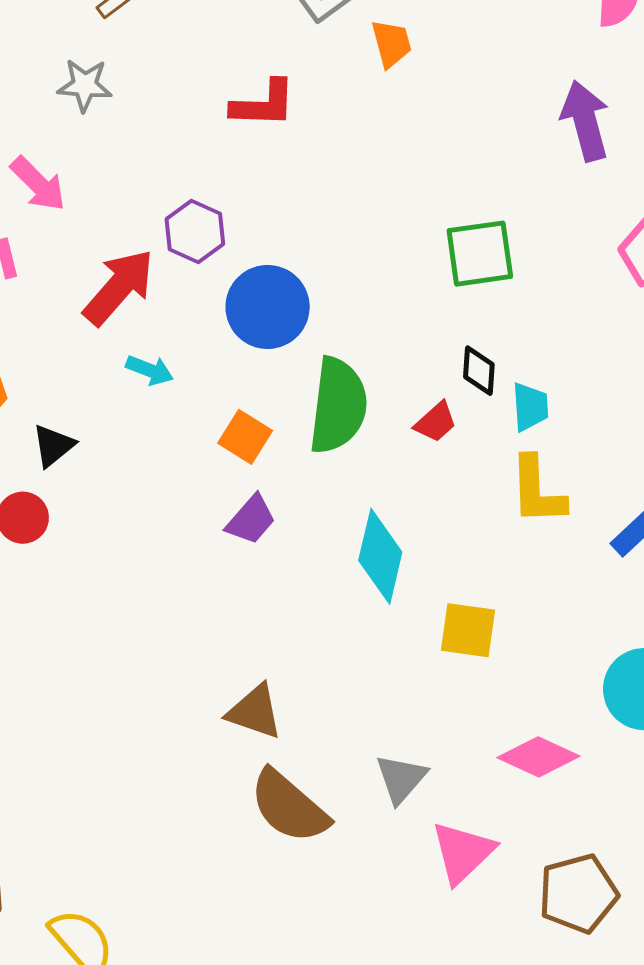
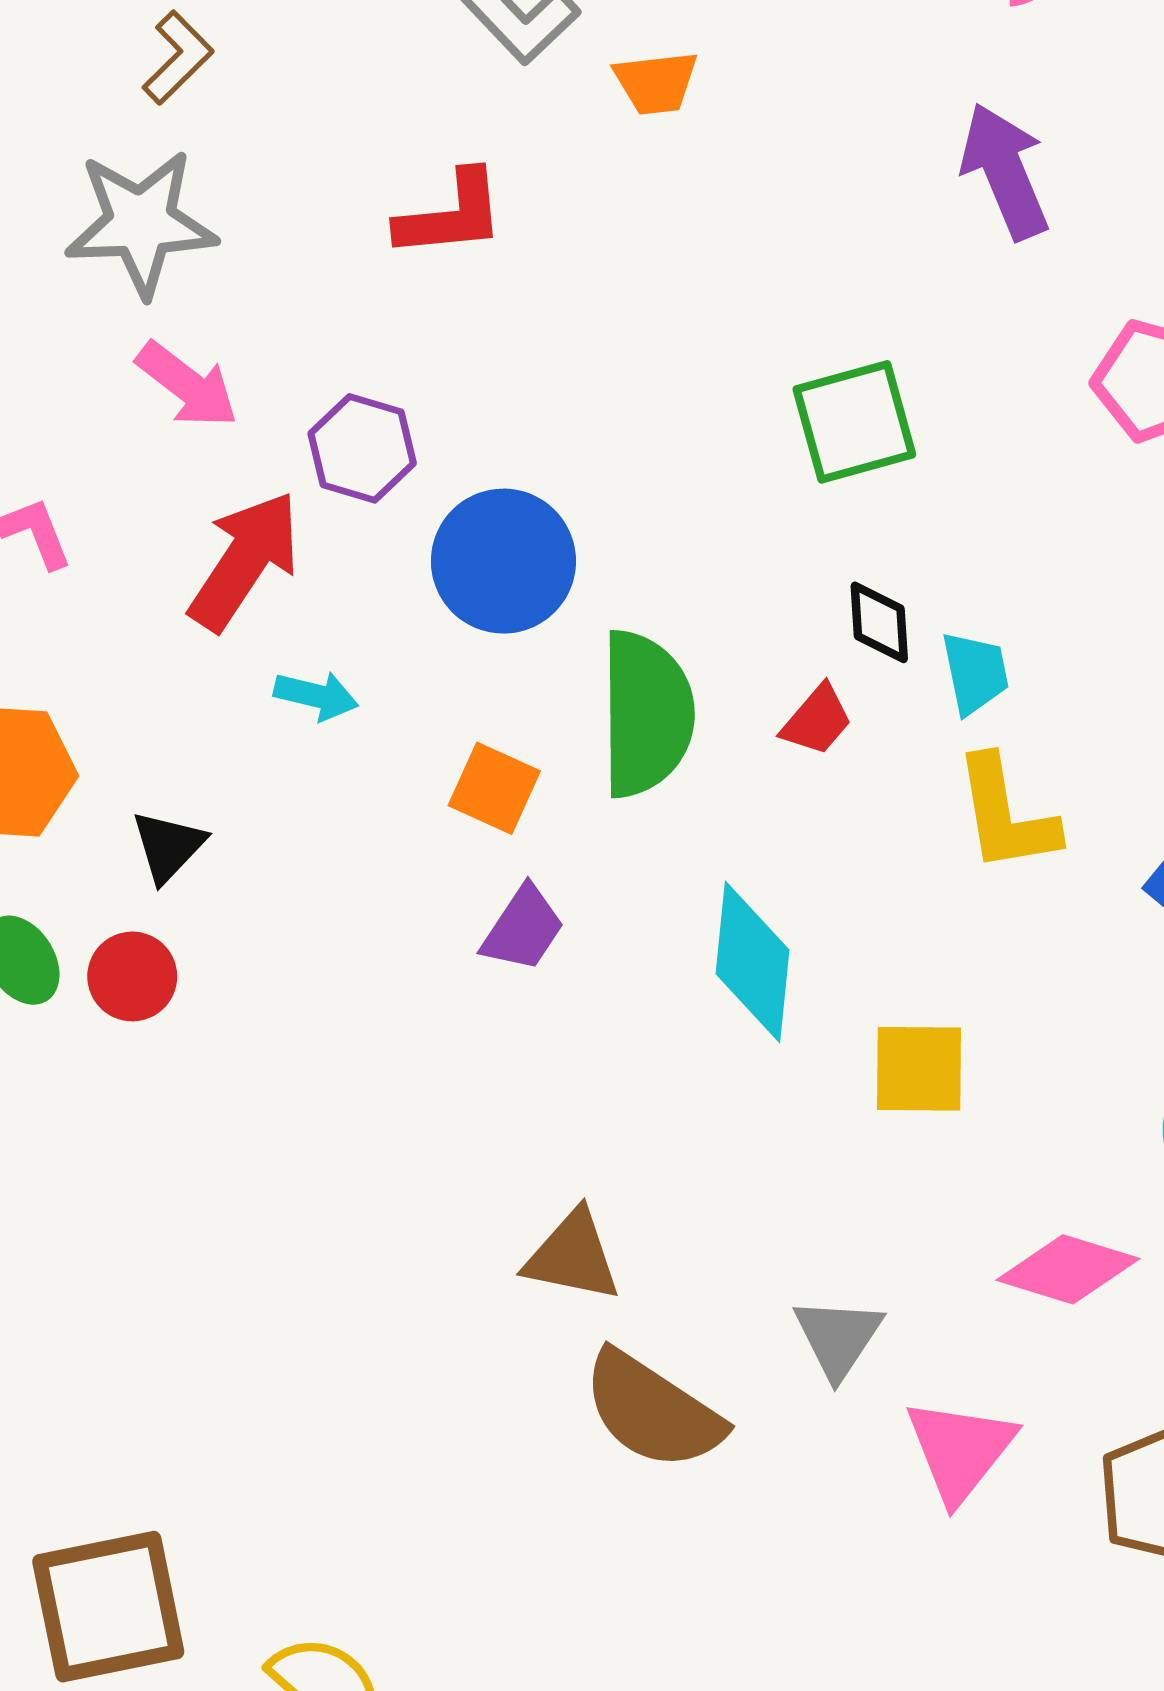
orange trapezoid: (391, 43) -> (656, 83), turned 106
gray star: (85, 85) -> (141, 223), size x1.6
pink arrow: (38, 184) -> (187, 385), moved

